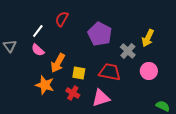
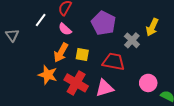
pink semicircle: (38, 50) -> (65, 29), moved
pink circle: (149, 71) -> (148, 83), moved
yellow square: (79, 73) -> (82, 55), moved
red cross: (73, 93) -> (76, 83), size x1.6

